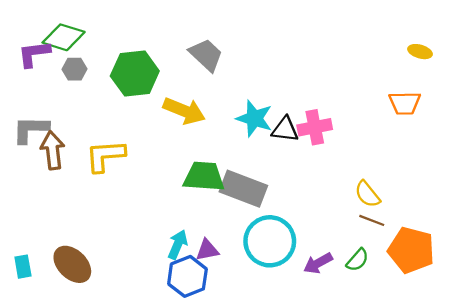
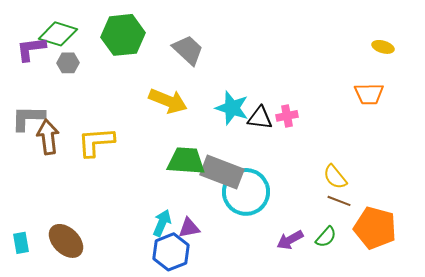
green hexagon: (135, 73) -> (123, 35), moved
pink cross: (315, 127) -> (287, 116), size x0.7
cyan circle: (270, 241) -> (246, 192), moved

